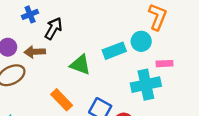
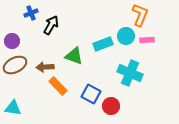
brown arrow: (35, 52) -> (45, 67), moved
pink rectangle: (165, 64) -> (147, 40), moved
cyan cross: (146, 85) -> (130, 73), turned 35

